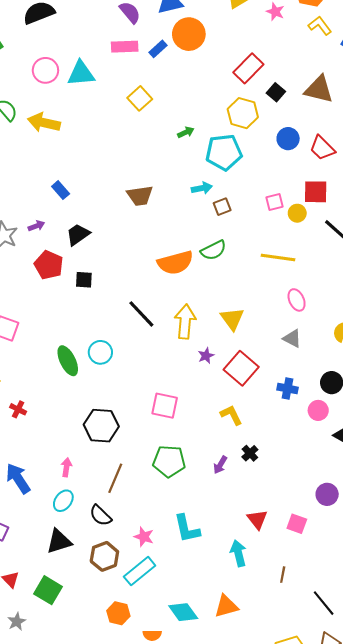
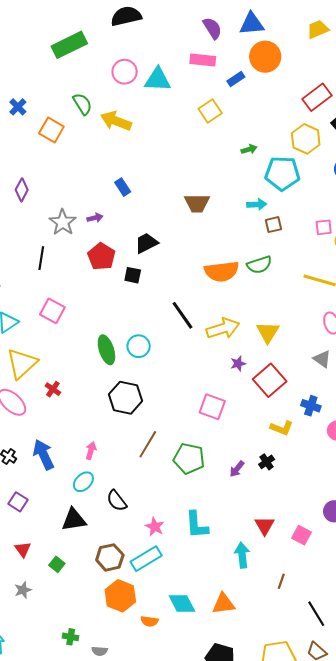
blue rectangle: (158, 49) -> (236, 79), moved
black trapezoid: (78, 235) -> (146, 243), moved
yellow arrow: (185, 322) -> (223, 328), turned 60
pink square: (165, 406) -> (212, 407), moved
yellow L-shape: (231, 415) -> (282, 428), moved, turned 130
black hexagon: (101, 426) -> (125, 398), moved
brown line: (115, 478) -> (148, 444), moved
brown hexagon: (104, 556) -> (110, 557), moved
green square: (48, 590) -> (57, 564), size x0.6
orange hexagon: (118, 613) -> (120, 596), size x1.4

